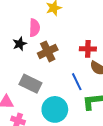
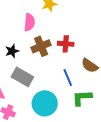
black star: (20, 44) -> (12, 51), moved
red cross: (88, 49) -> (66, 44), moved

